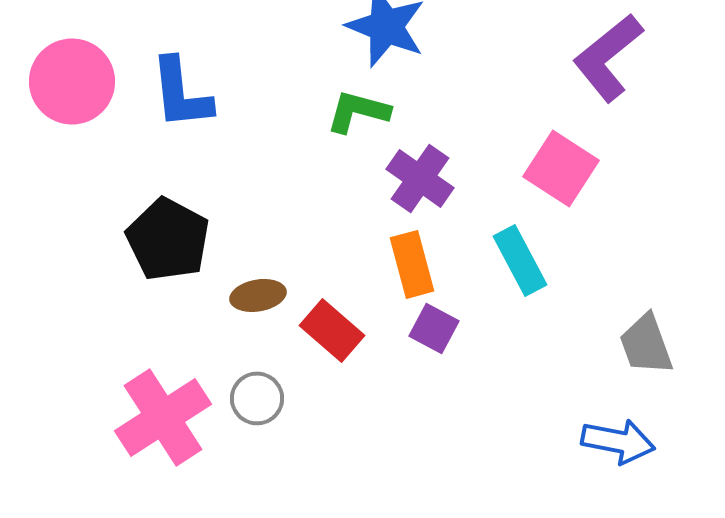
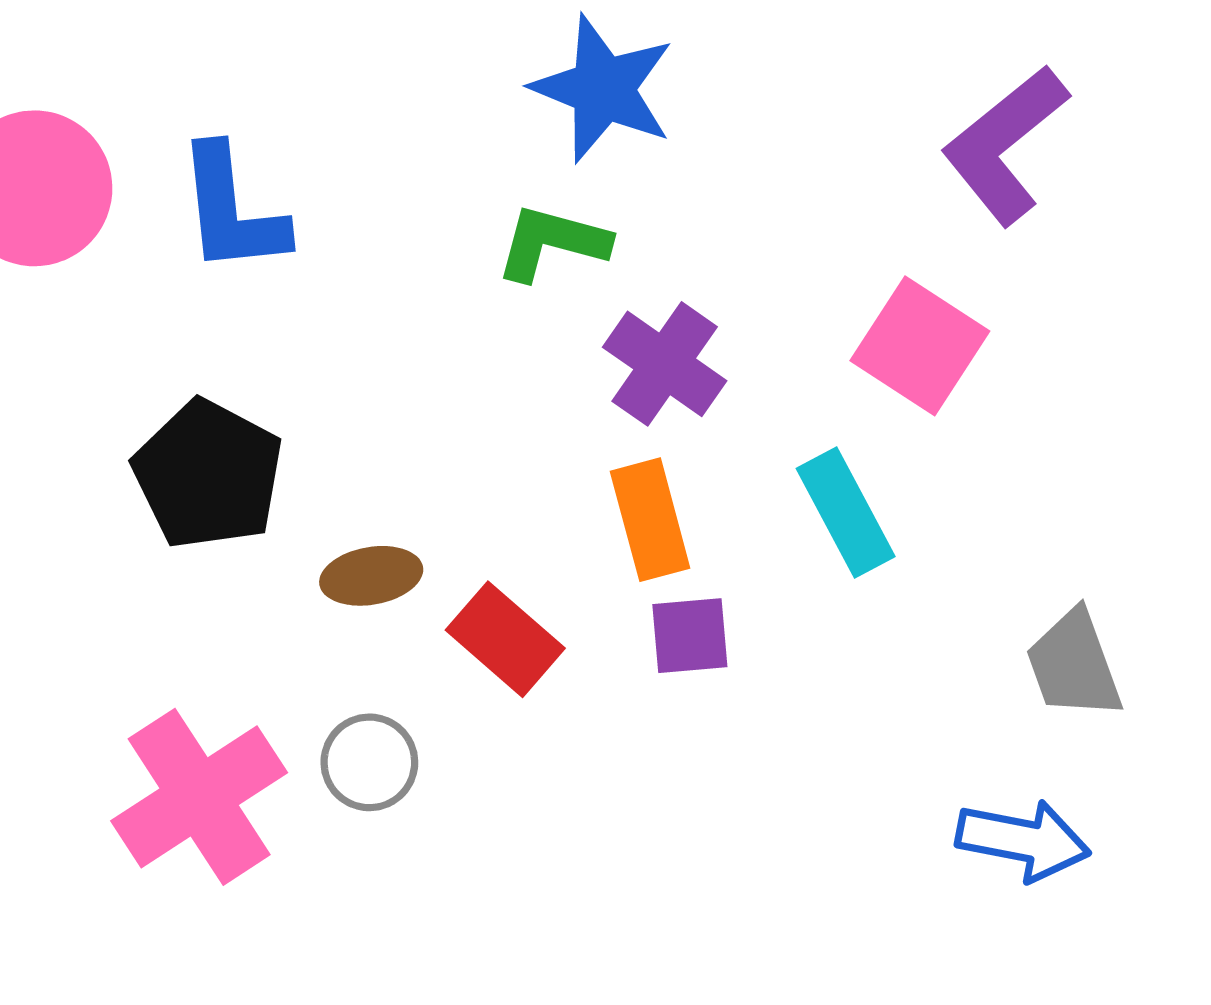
purple square: (434, 328) -> (690, 636), turned -33

